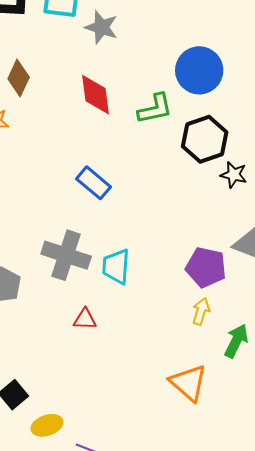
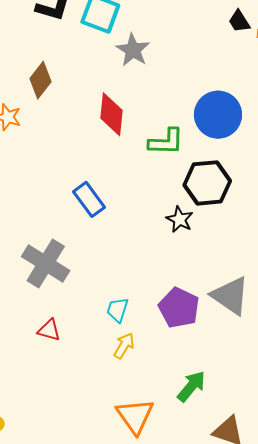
black star: (234, 175) -> (180, 219), moved
cyan trapezoid: (116, 266) -> (117, 310), moved, size x0.7
yellow arrow: (201, 311) -> (124, 346), moved

